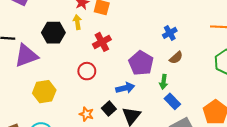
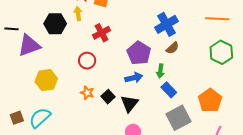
blue cross: (170, 33) -> (167, 24), size x1.6
blue arrow: (125, 88) -> (134, 78), moved
orange star: (86, 114) -> (87, 93), moved

